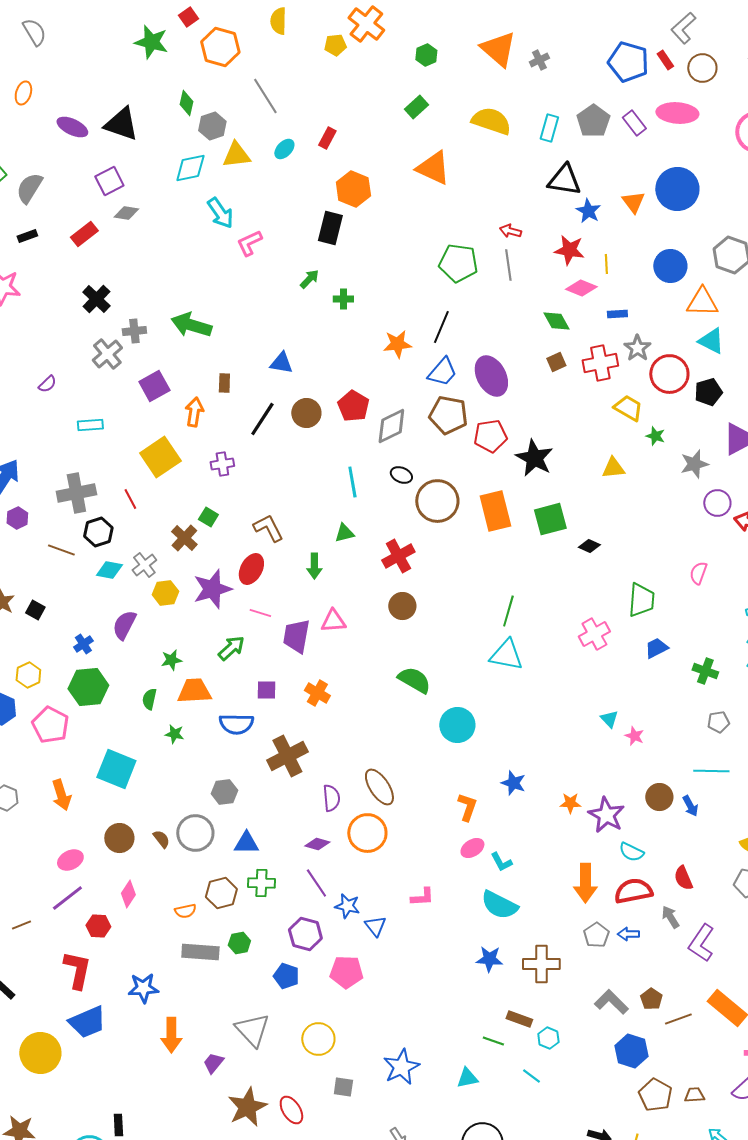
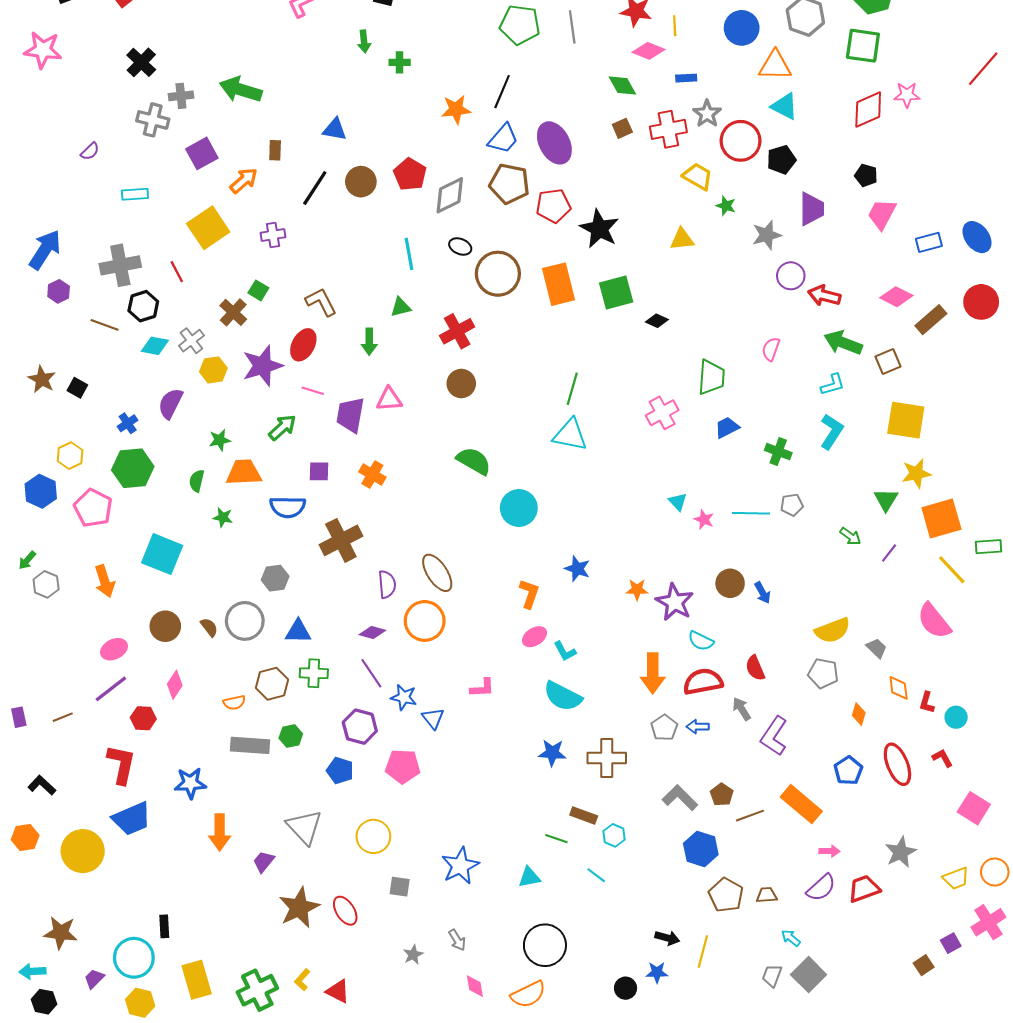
green arrow: (309, 279) -> (364, 41), turned 130
gray cross: (107, 354) -> (153, 120), turned -36
orange arrow: (194, 412) -> (244, 181), turned 40
cyan line: (711, 771) -> (751, 513), moved

